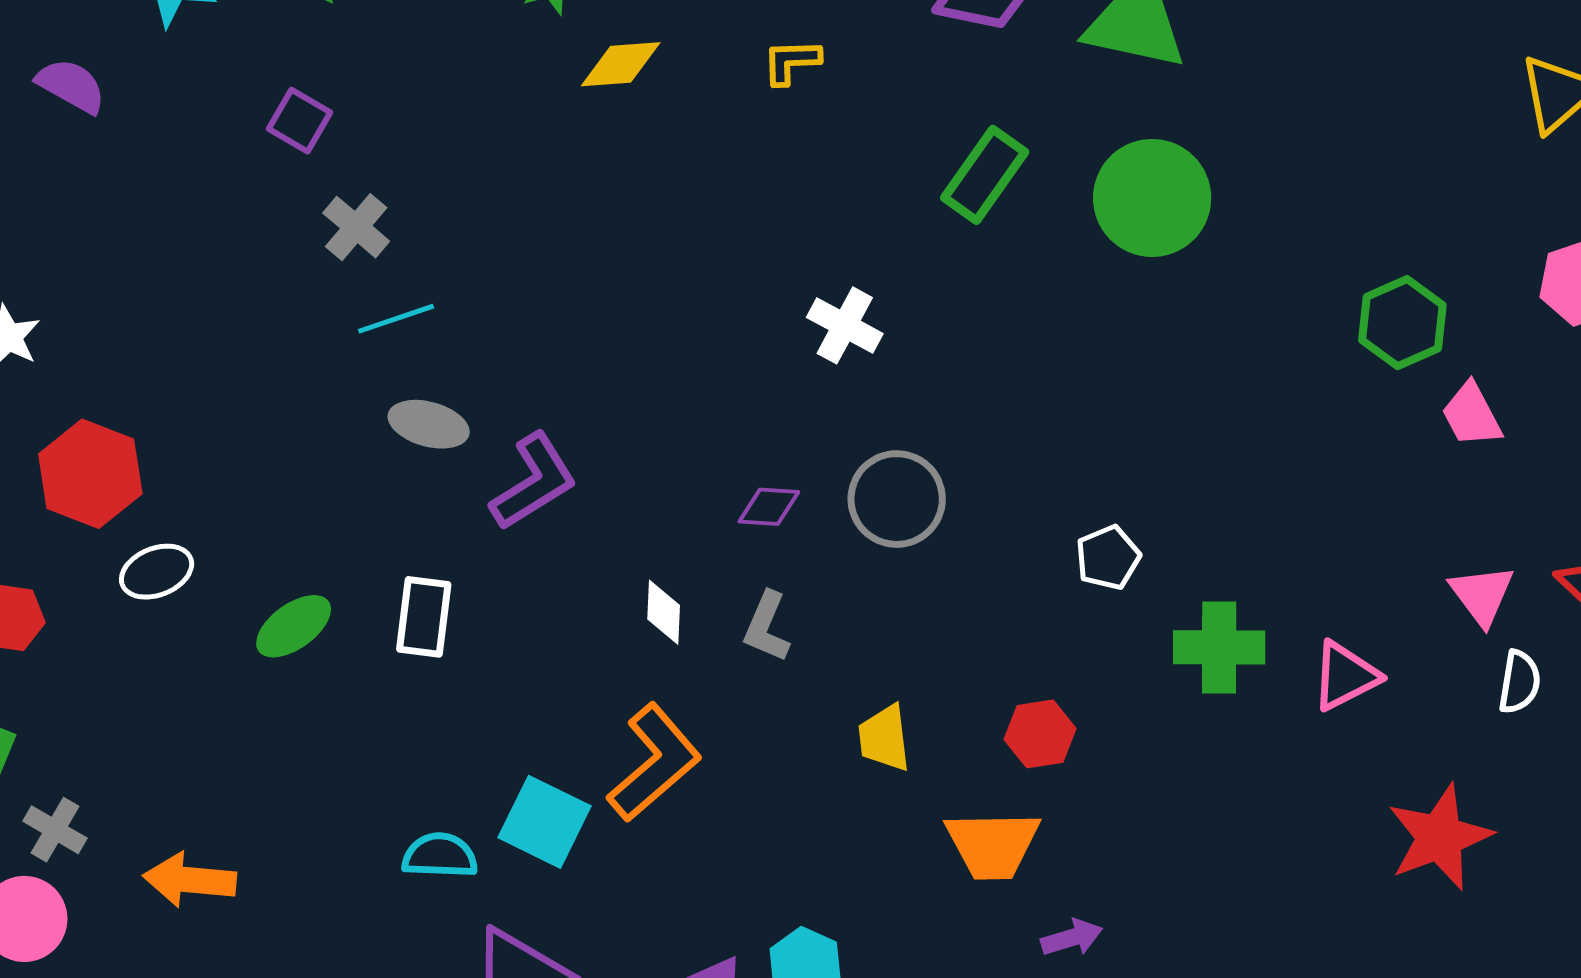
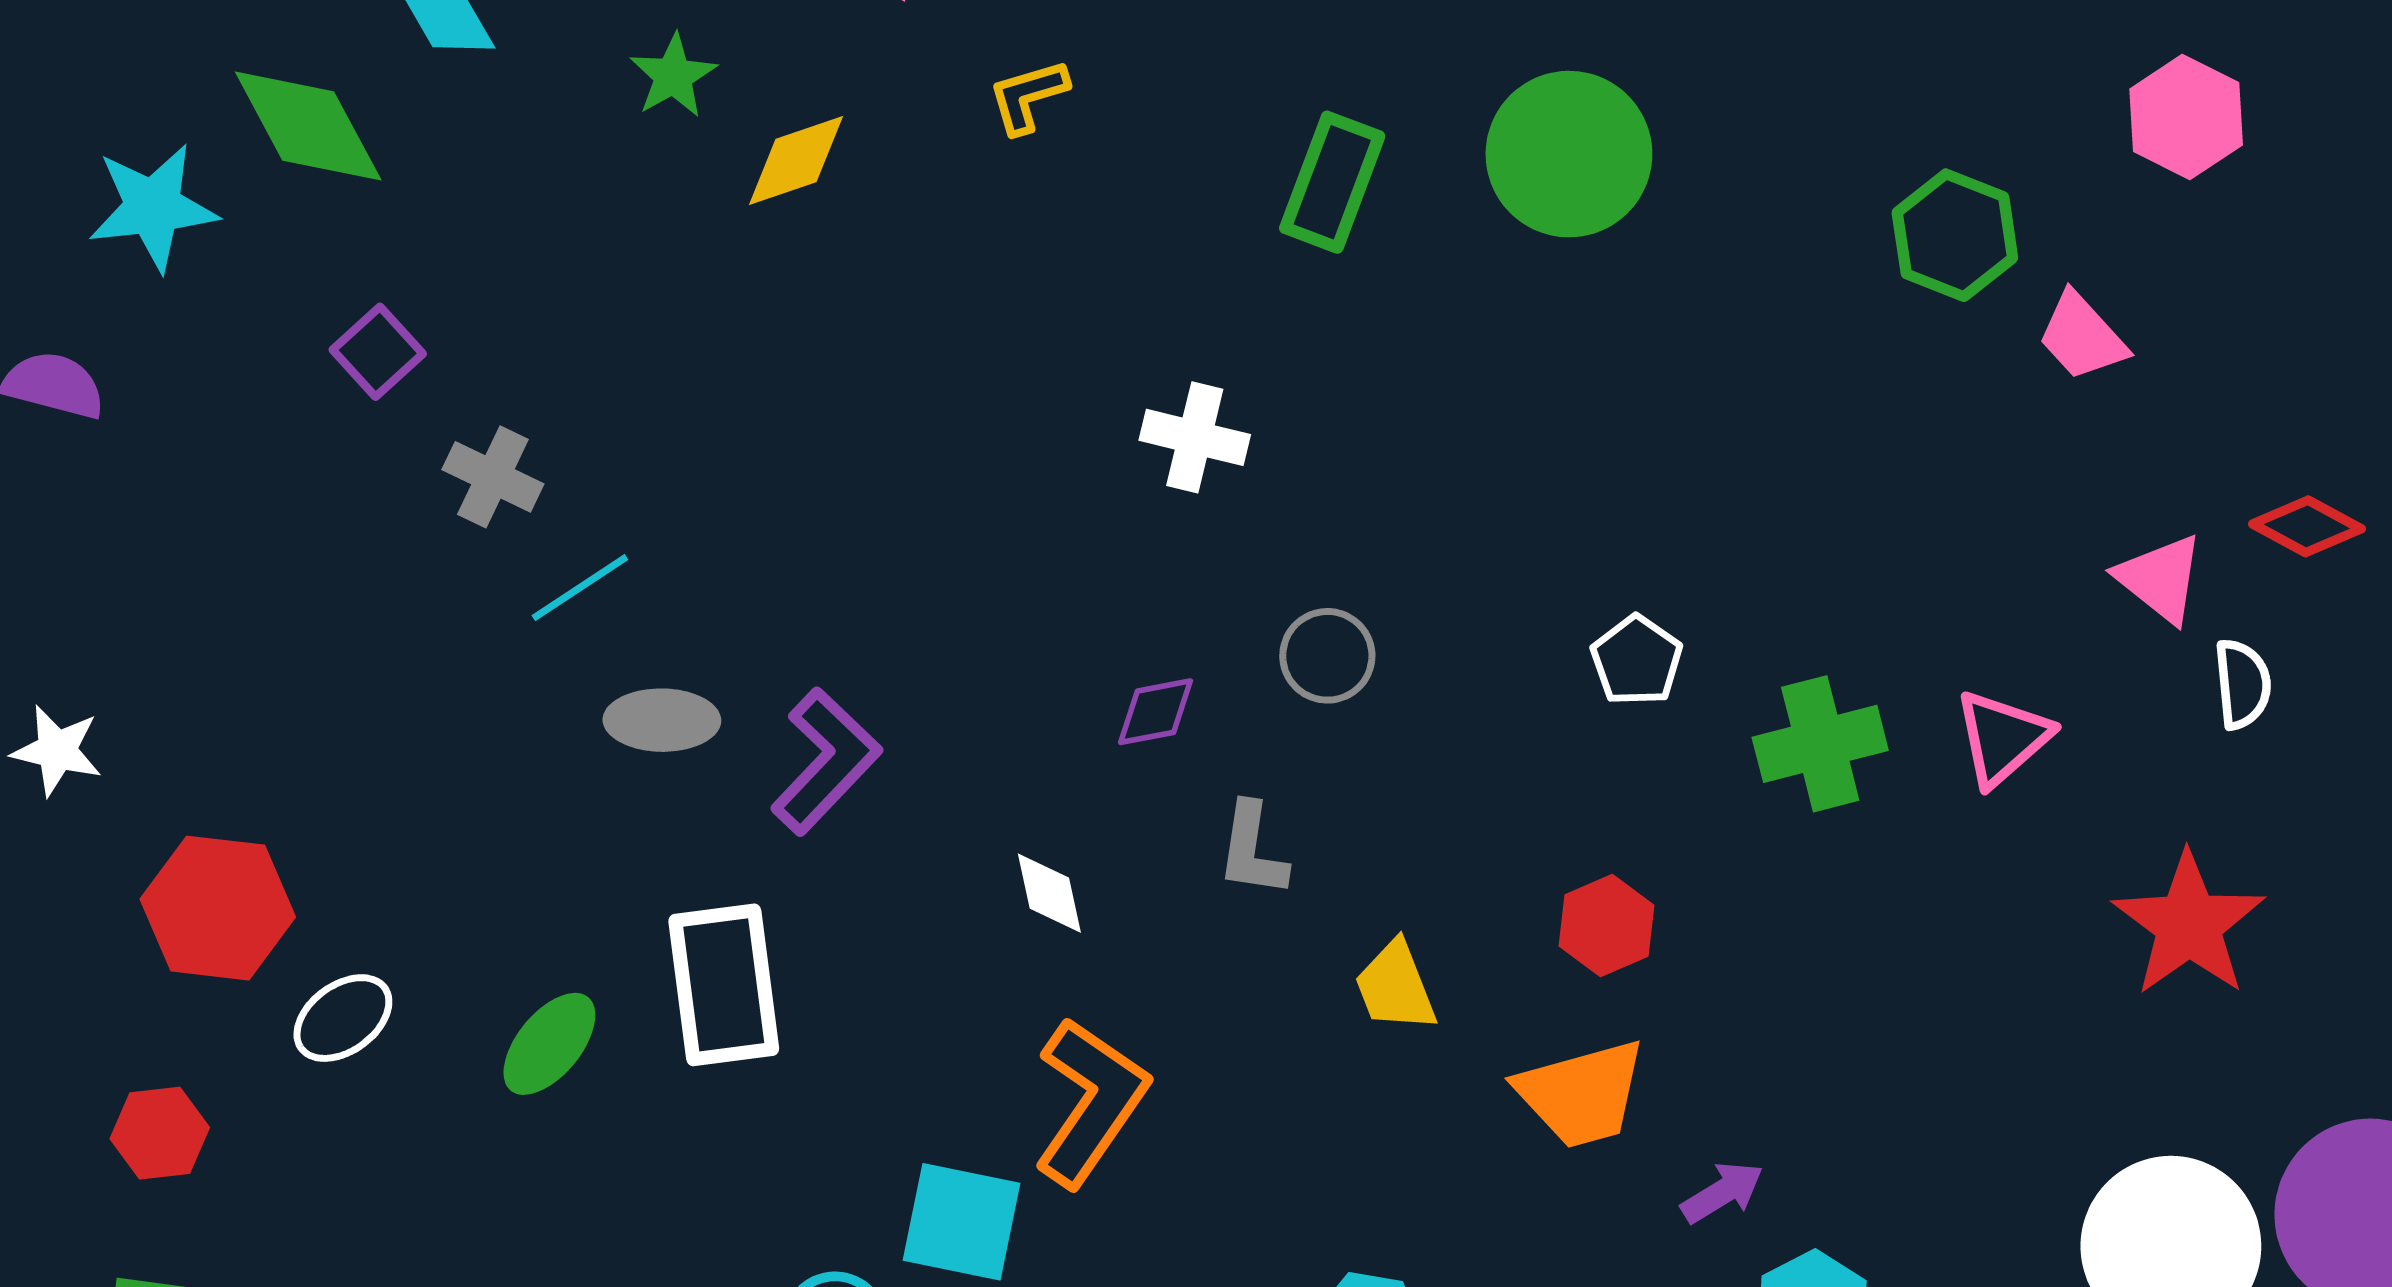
purple square: (299, 121) -> (378, 352), turned 32
gray circle: (897, 499) -> (1327, 656), size x0.7
white rectangle: (424, 617) -> (724, 985), size x1.4
gray L-shape: (767, 627) -> (1252, 850), moved

